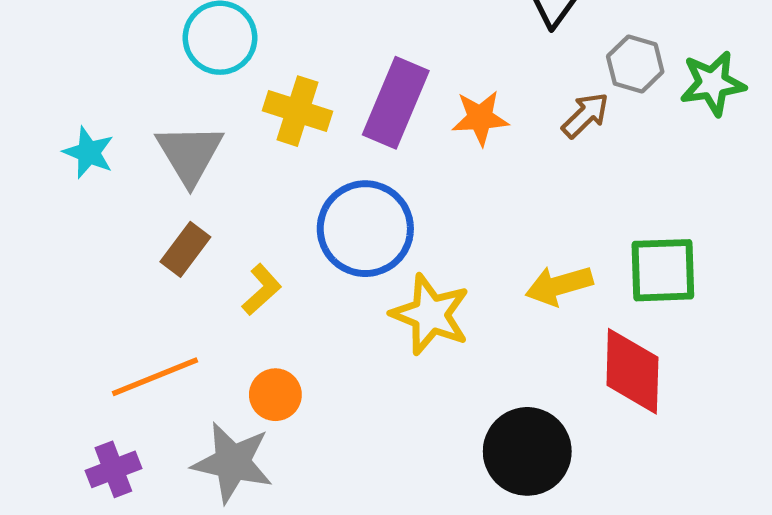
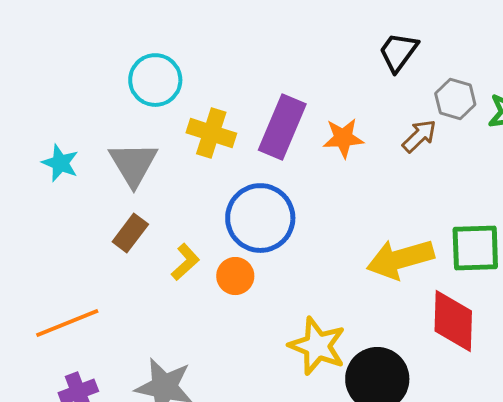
yellow arrow: (559, 285) -> (400, 259), size x1.4
yellow star: (430, 314) -> (317, 346), moved
orange line: (155, 377) -> (67, 323), moved
orange circle: (275, 395) -> (235, 276), moved

